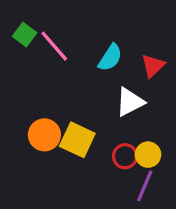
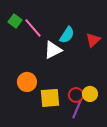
white triangle: (130, 102) -> (53, 50), moved
yellow square: (77, 140) -> (50, 98), moved, turned -30
purple line: (145, 186) -> (77, 109), moved

